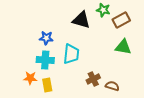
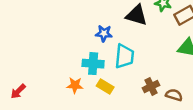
blue star: (46, 38) -> (104, 33), moved
yellow rectangle: (47, 85) -> (105, 87), moved, turned -48

